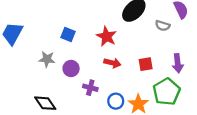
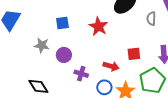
gray semicircle: (163, 26) -> (151, 19), turned 72
blue square: (68, 34) -> (62, 23), turned -32
red arrow: (112, 63) -> (111, 66), moved

